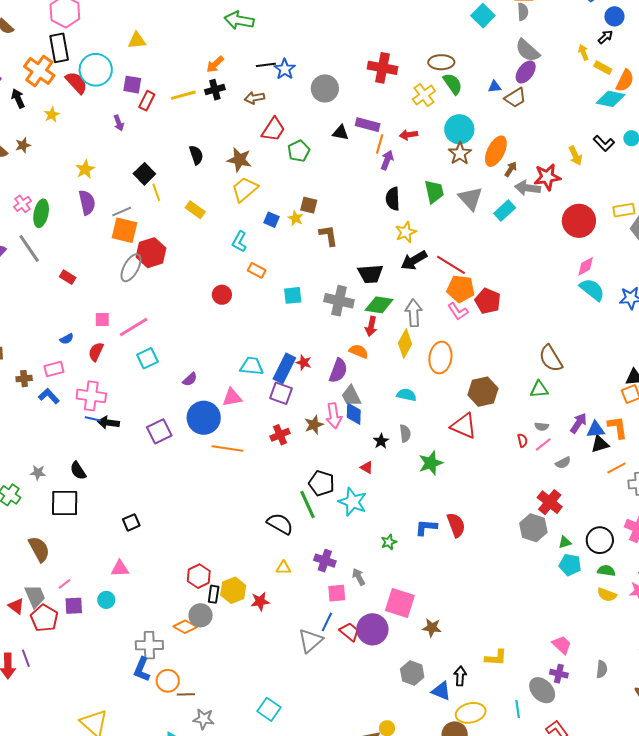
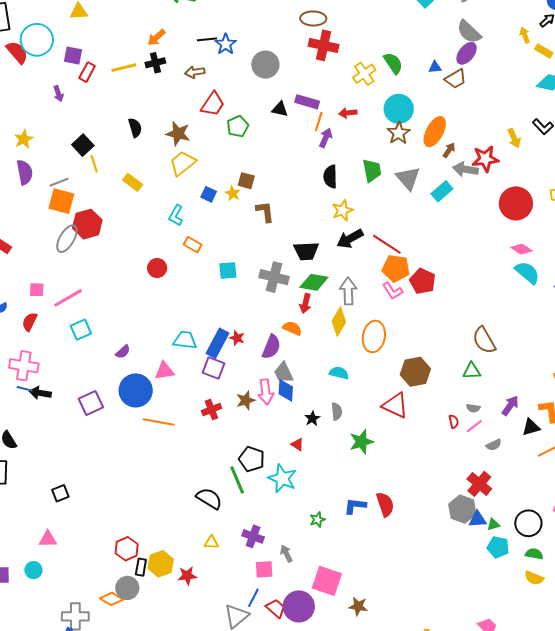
brown ellipse: (441, 62) -> (313, 18), moved
pink diamond: (586, 266) -> (521, 249), turned 60
blue triangle: (596, 430) -> (478, 519), moved

